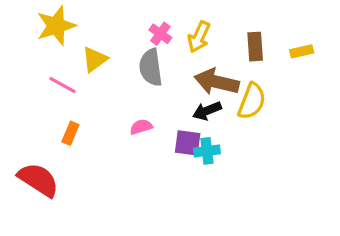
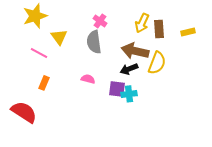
yellow arrow: (199, 37) -> (142, 23), moved
yellow triangle: (95, 59) -> (59, 37), turned -30
pink semicircle: (141, 127) -> (88, 79), turned 32

